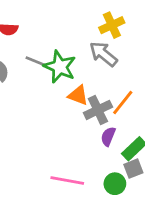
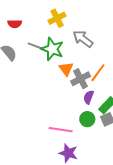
yellow cross: (112, 25) -> (57, 18), moved
orange triangle: (78, 95) -> (66, 69), turned 35
green circle: (115, 184) -> (87, 119), moved

